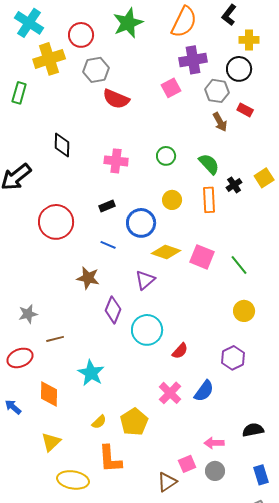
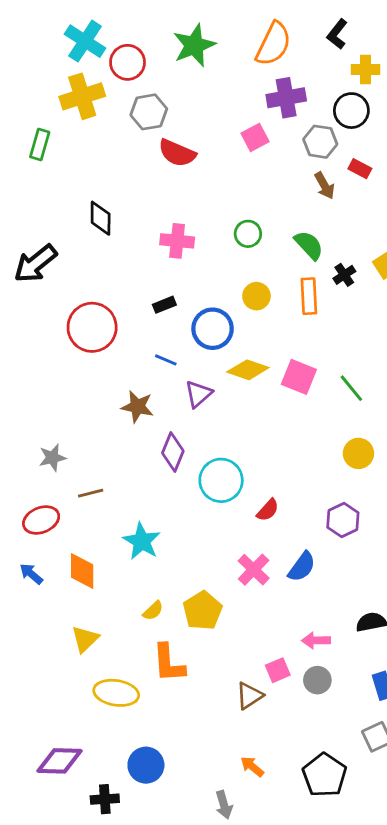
cyan cross: (29, 23) -> (85, 41), moved
purple triangle: (145, 280) -> (198, 394), moved
blue arrow: (13, 407) -> (31, 574), moved

